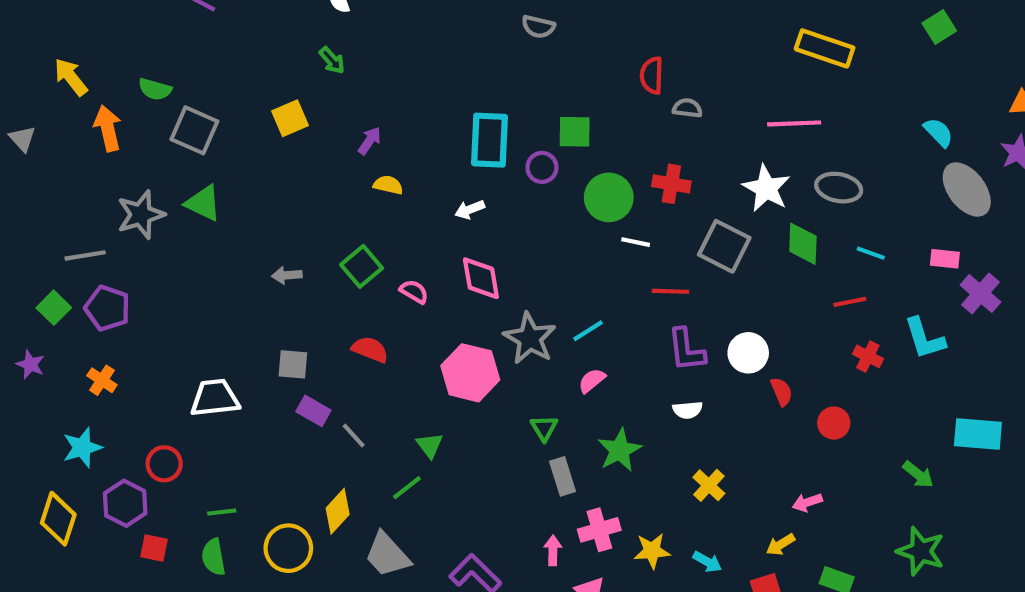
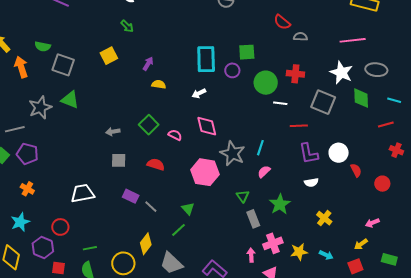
red semicircle: (652, 75) -> (282, 22), turned -48
cyan line: (588, 331) -> (260, 148), turned -35
gray square: (293, 364) -> (119, 160), moved

